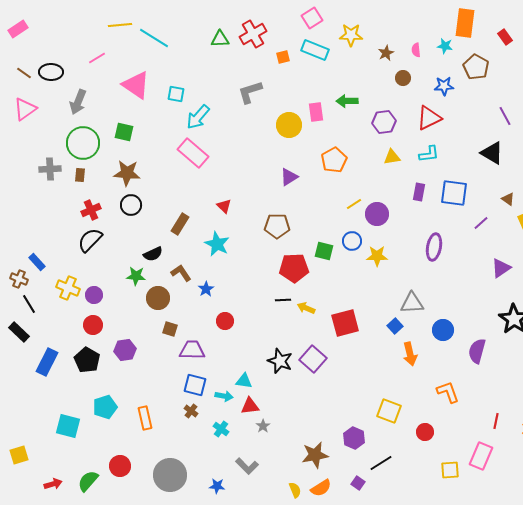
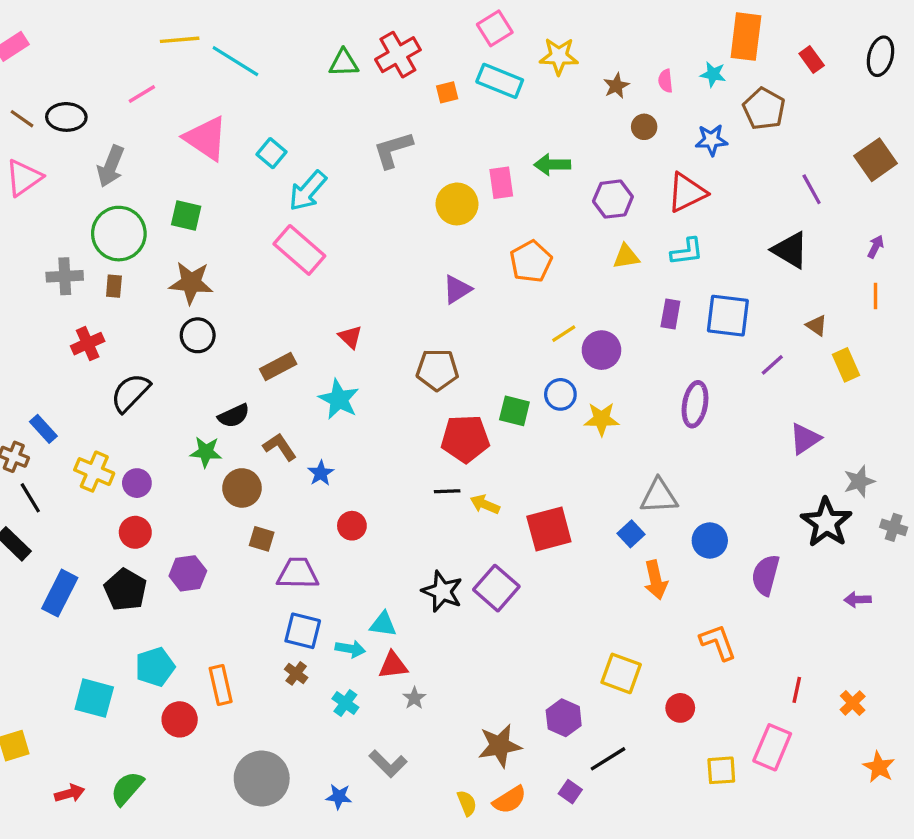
cyan square: (176, 94) -> (272, 153), turned 30
red cross: (91, 210) -> (88, 344), moved
brown rectangle: (180, 224) -> (278, 366), turned 30
red circle: (120, 466) -> (180, 719), moved

